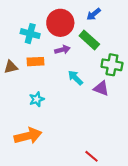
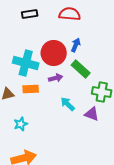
blue arrow: (94, 14) -> (76, 45), moved, turned 152
cyan cross: (30, 34) -> (26, 63), size x1.4
cyan star: (37, 99) -> (21, 124), moved

